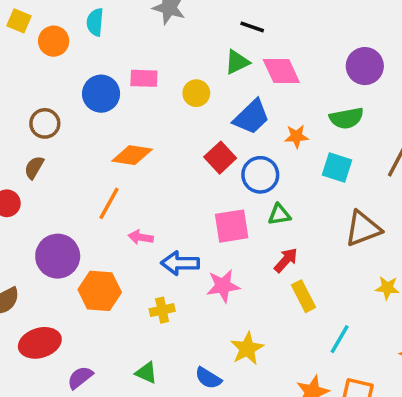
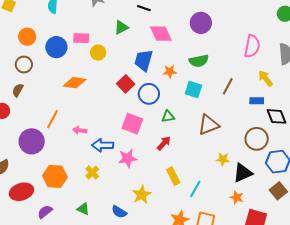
orange circle: (54, 41) -> (27, 37), moved
green triangle: (237, 62) -> (121, 27), moved
purple circle: (365, 66) -> (201, 23), moved
yellow circle: (196, 93) -> (98, 53), moved
blue trapezoid: (251, 117) -> (144, 60), turned 150
orange line: (109, 203) -> (53, 119), moved
green triangle: (279, 215) -> (168, 117), moved
pink square: (232, 226) -> (132, 124), turned 30
orange hexagon: (100, 291) -> (55, 176), moved
yellow rectangle: (304, 296) -> (173, 176), moved
yellow cross: (162, 310) -> (92, 172), turned -32

